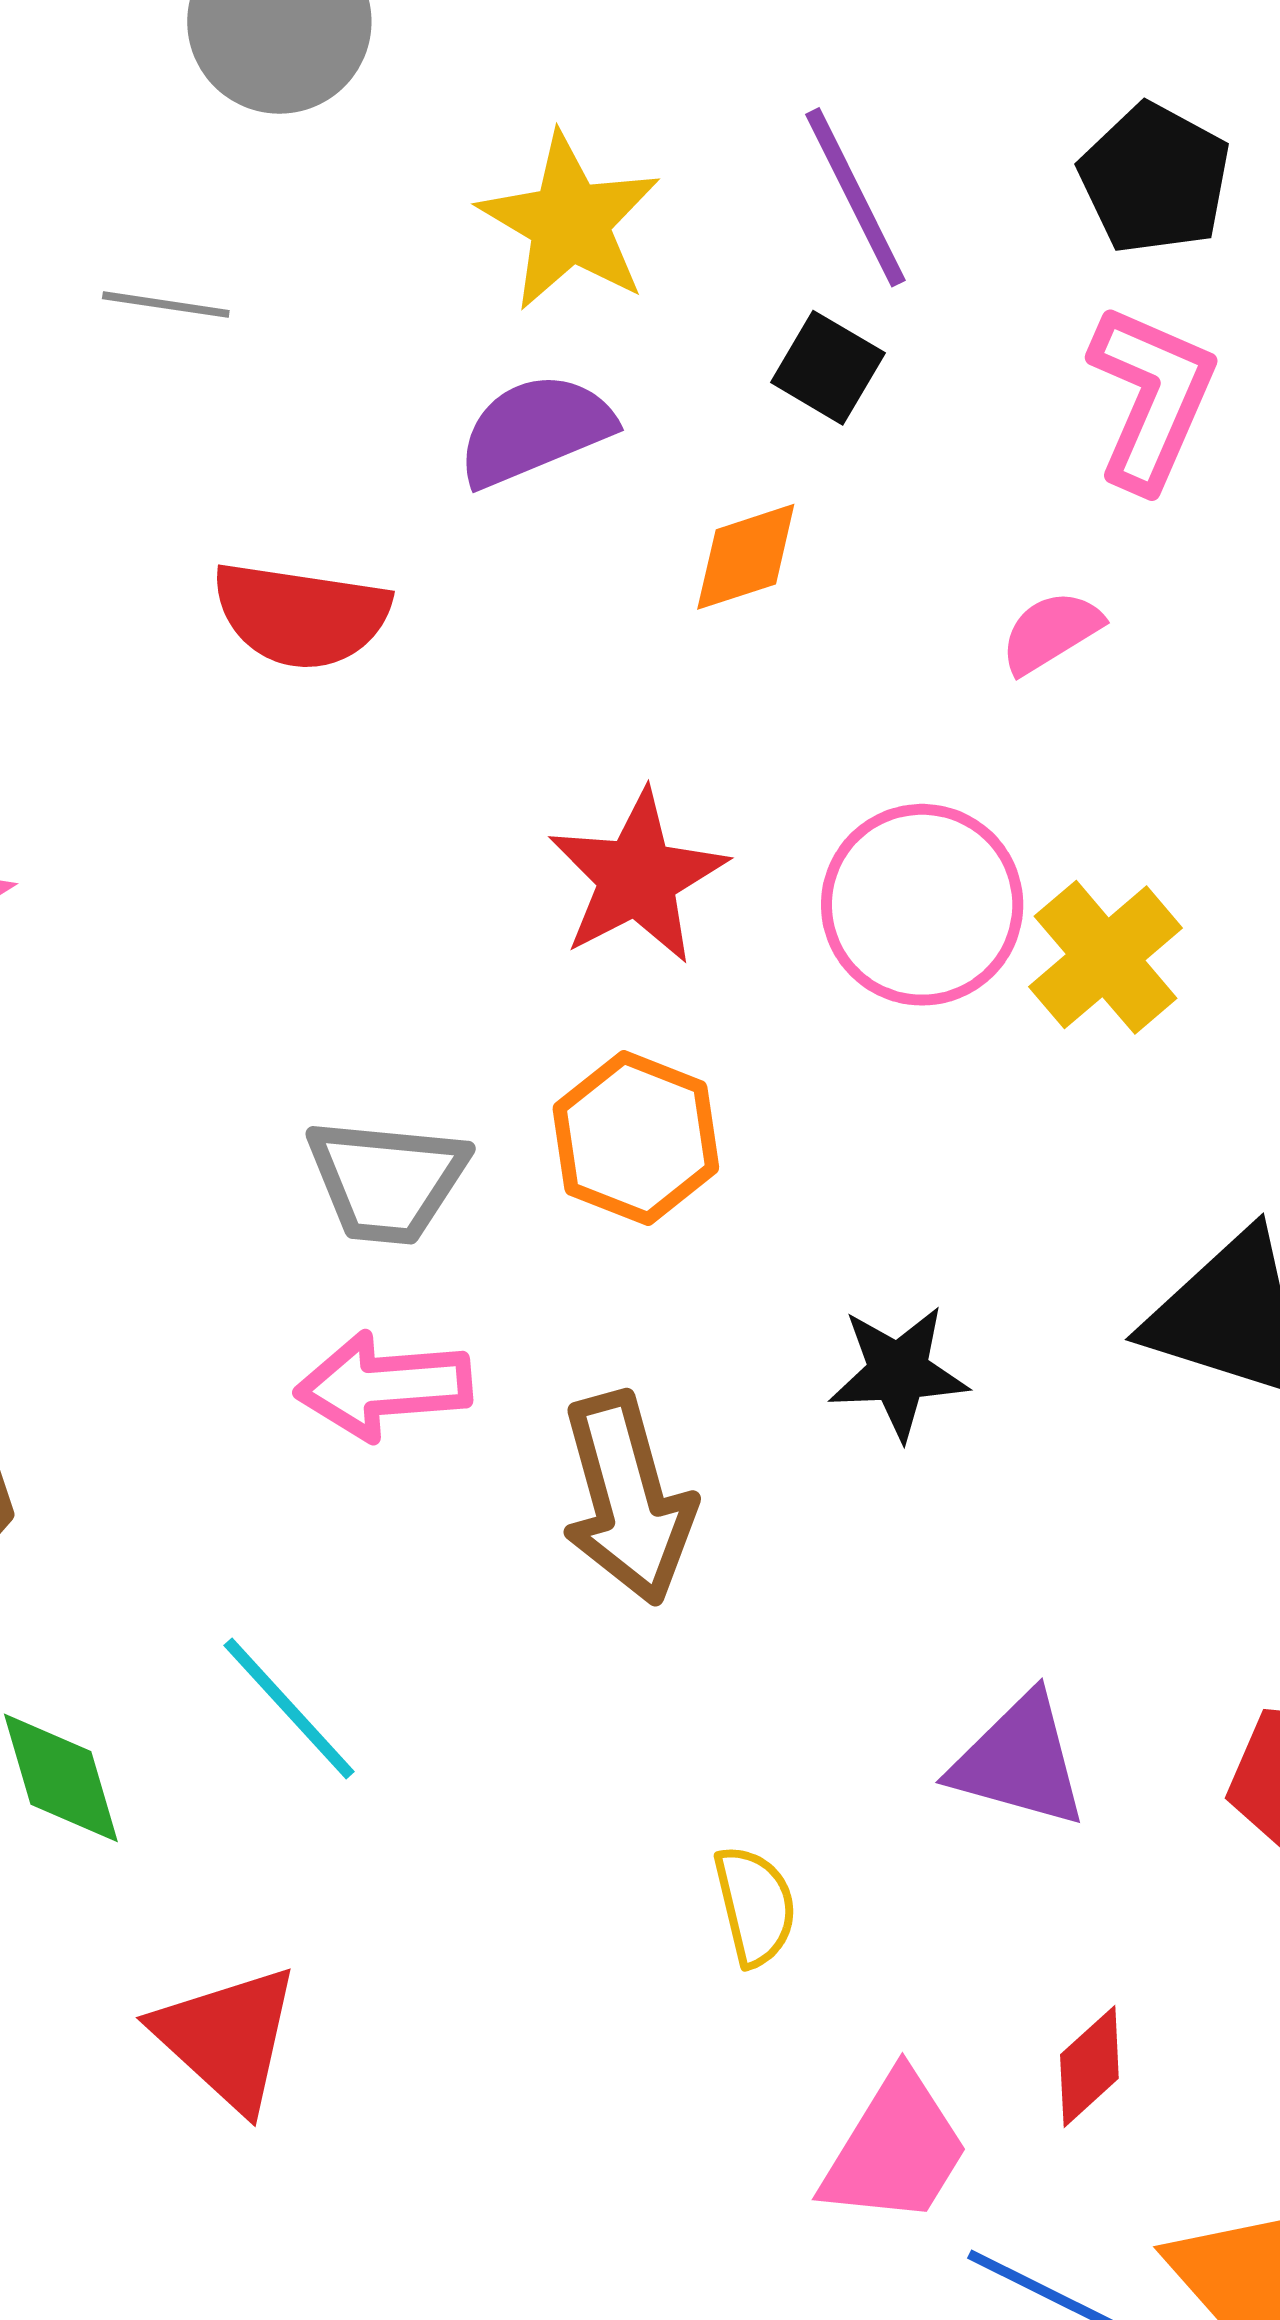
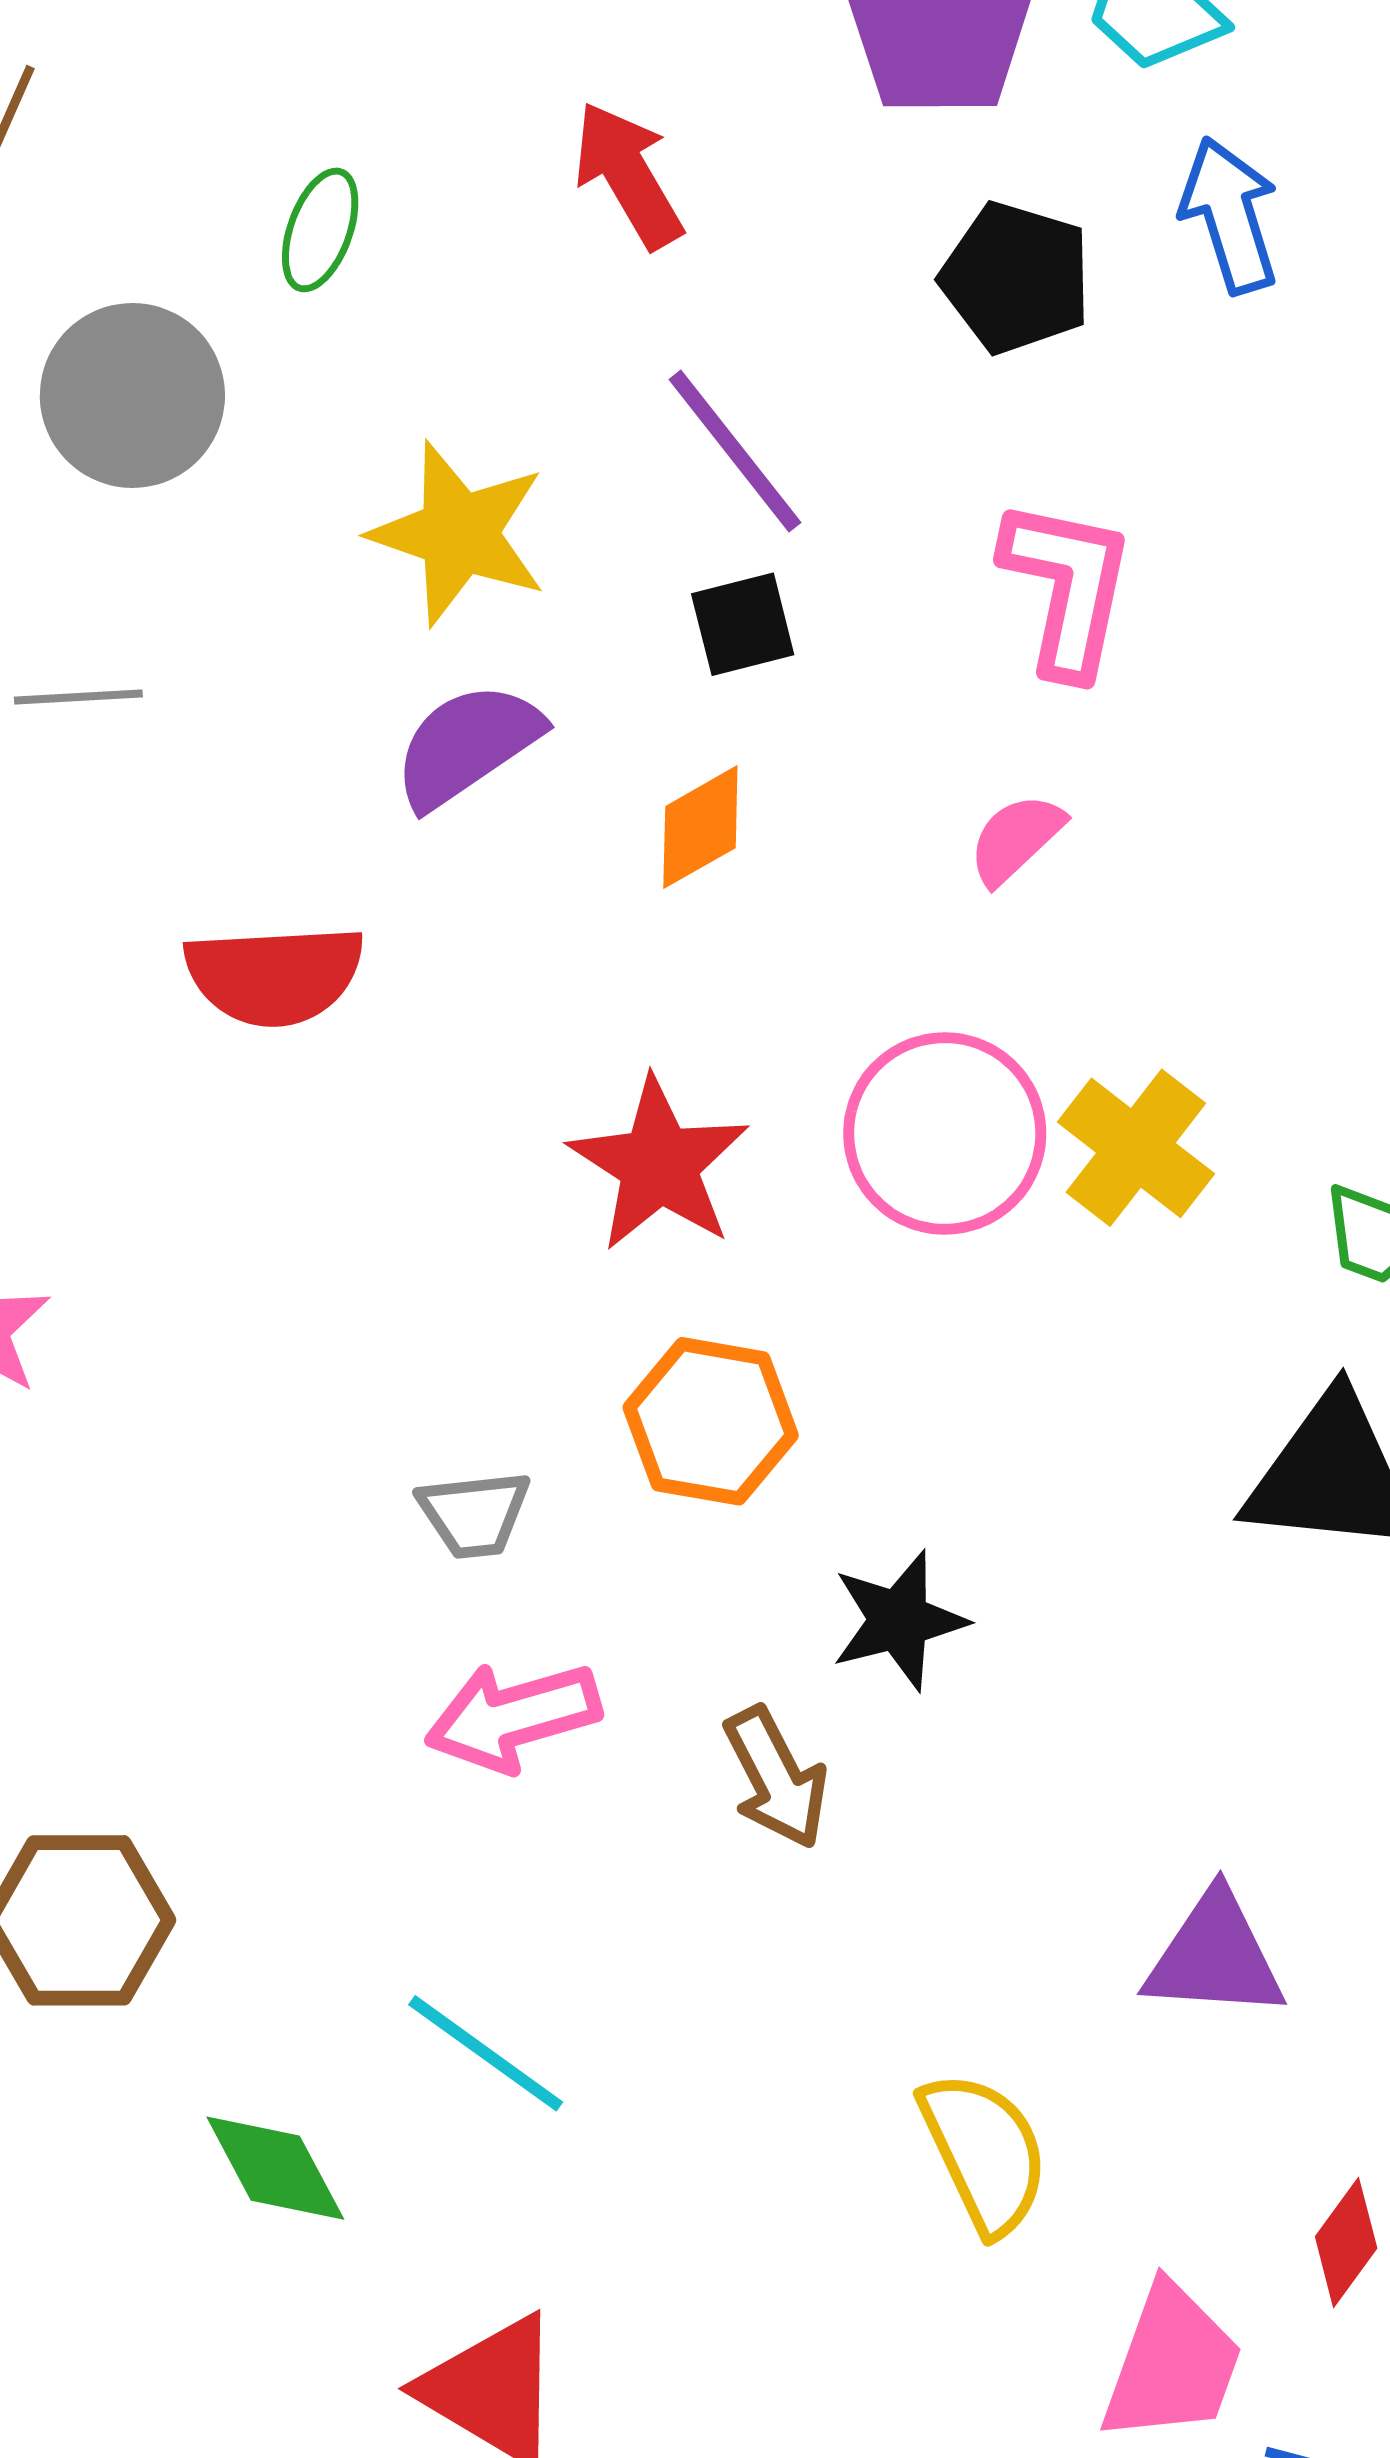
black pentagon: (1155, 179) -> (1016, 278), moved
black square: (828, 368) -> (743, 624), turned -33
gray trapezoid: (387, 1181) -> (474, 1514), size x0.7
black star: (898, 1372) -> (899, 1620), moved
brown arrow: (628, 1498) -> (776, 1778), size x0.7
yellow semicircle: (755, 1906) -> (984, 2152), size x1.4

